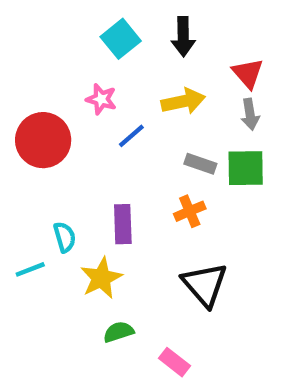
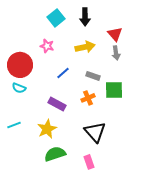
blue line: (131, 136) -> (63, 73), moved
green square: (246, 168) -> (114, 90), moved
purple rectangle: (123, 224) -> (57, 104), turned -60
cyan semicircle: (65, 237) -> (19, 88), moved, turned 128
green semicircle: (119, 332) -> (55, 154), size x1.5
pink rectangle: (175, 362) -> (89, 162), moved, turned 32

